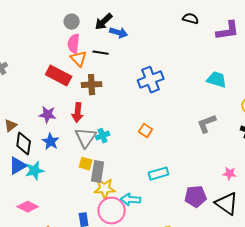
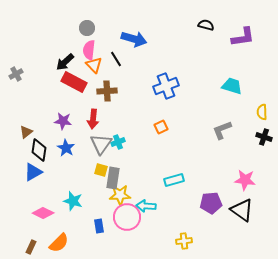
black arrow: (104, 22) -> (65, 62), moved
blue arrow: (119, 33) -> (134, 39), size x1.4
black line: (101, 53) -> (116, 59), turned 49
orange square: (146, 131) -> (161, 127), moved, turned 32
cyan star: (35, 171) -> (73, 201), moved, turned 30
pink star: (230, 174) -> (245, 180), size x1.5

